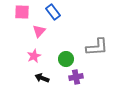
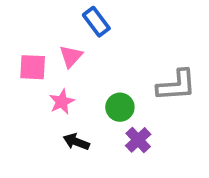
pink square: (22, 12) -> (33, 67), moved
purple cross: (76, 77) -> (138, 140), turned -32

